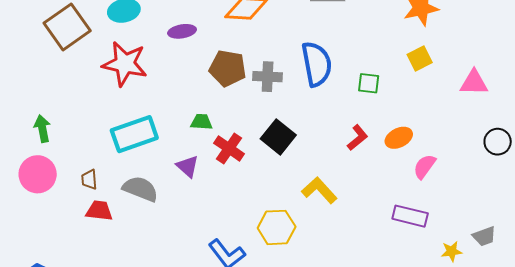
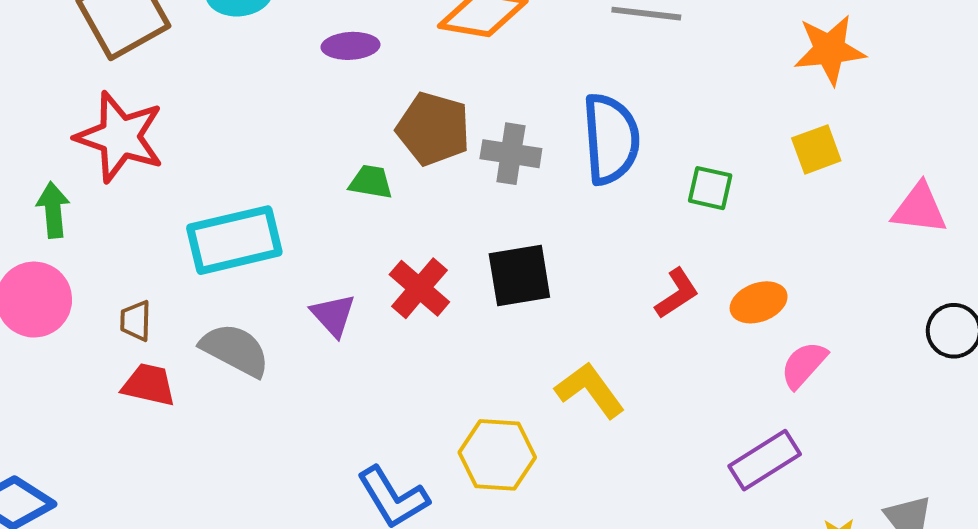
red star: (125, 64) -> (120, 137), moved
green trapezoid: (201, 122) -> (371, 182), moved
black square: (278, 137) -> (519, 276), turned 36
purple rectangle: (410, 216) -> (765, 460), turned -52

